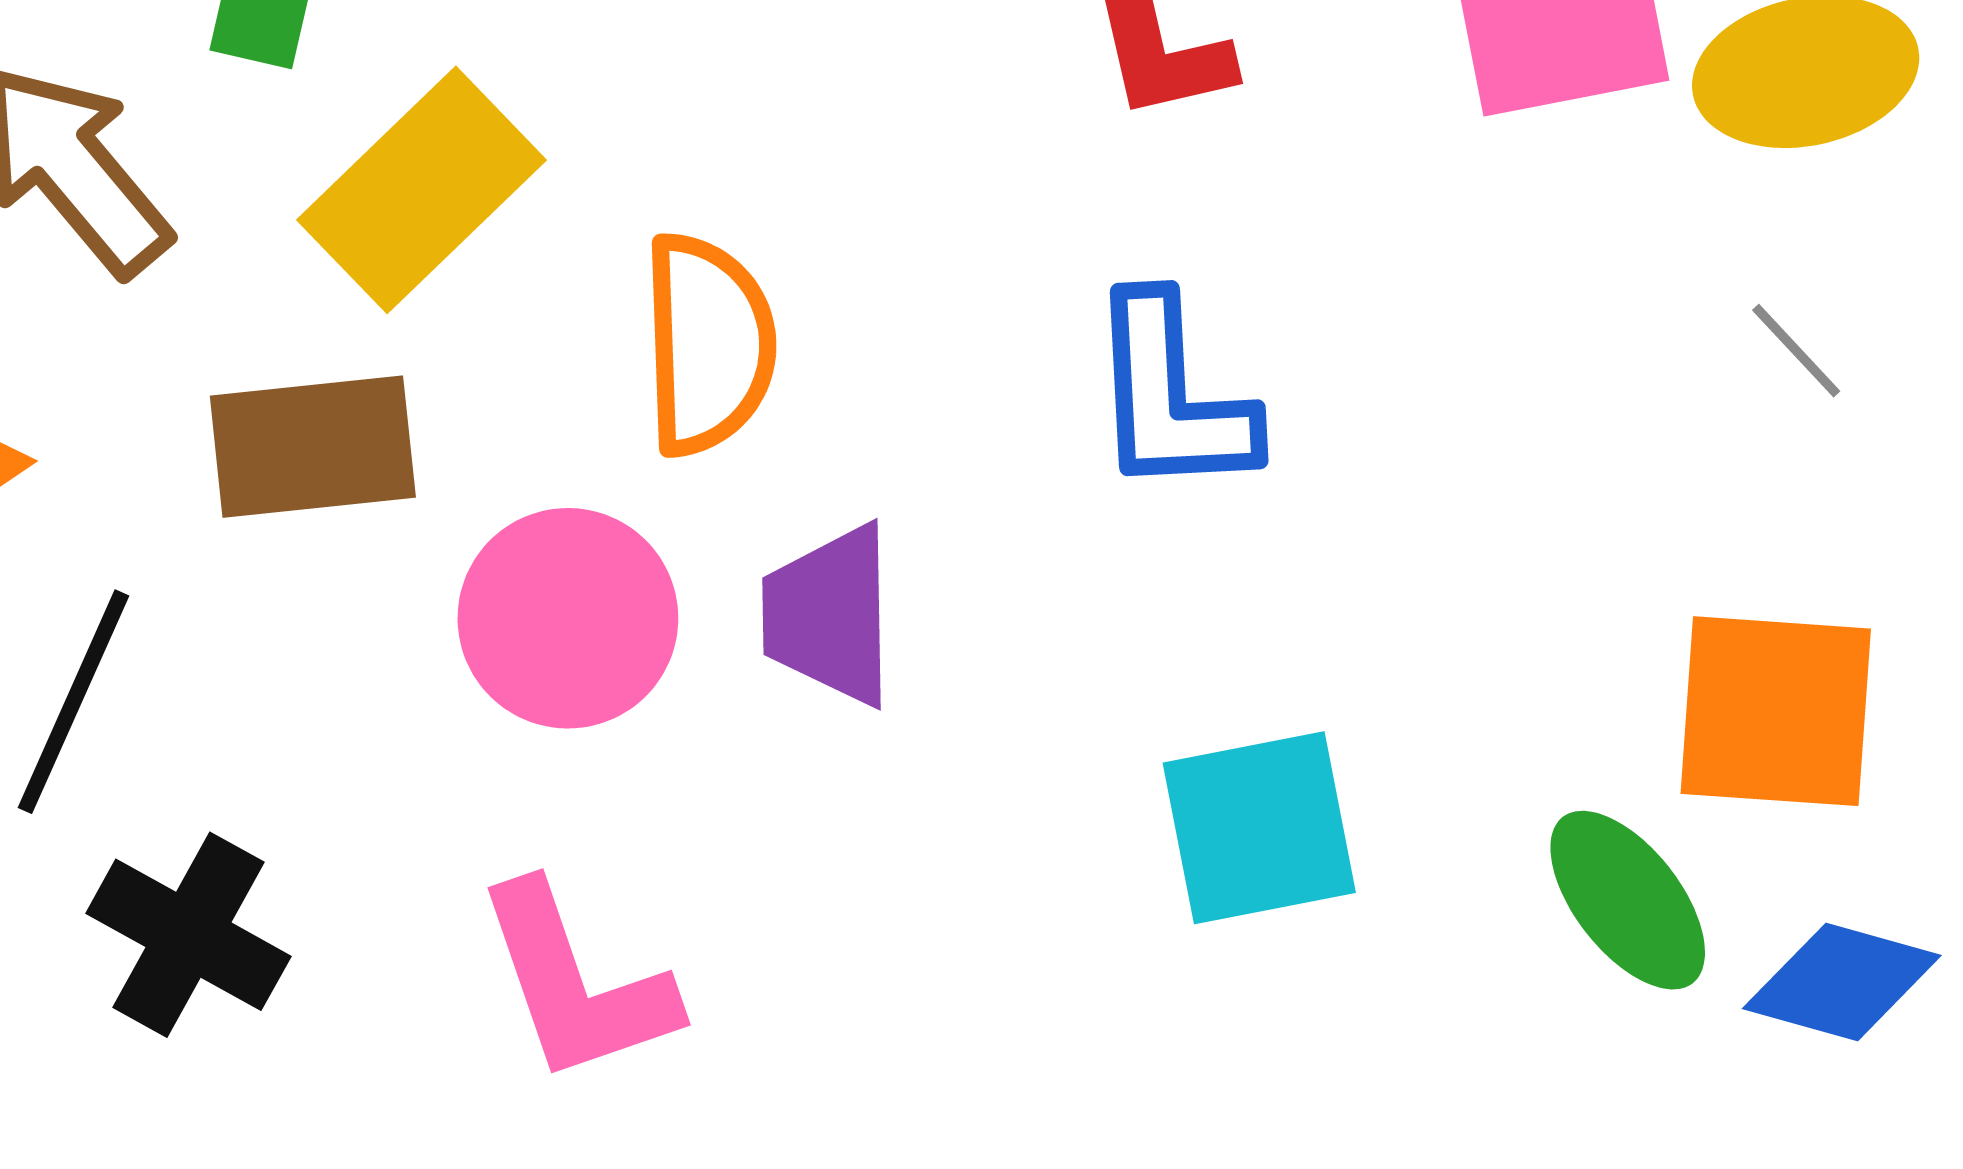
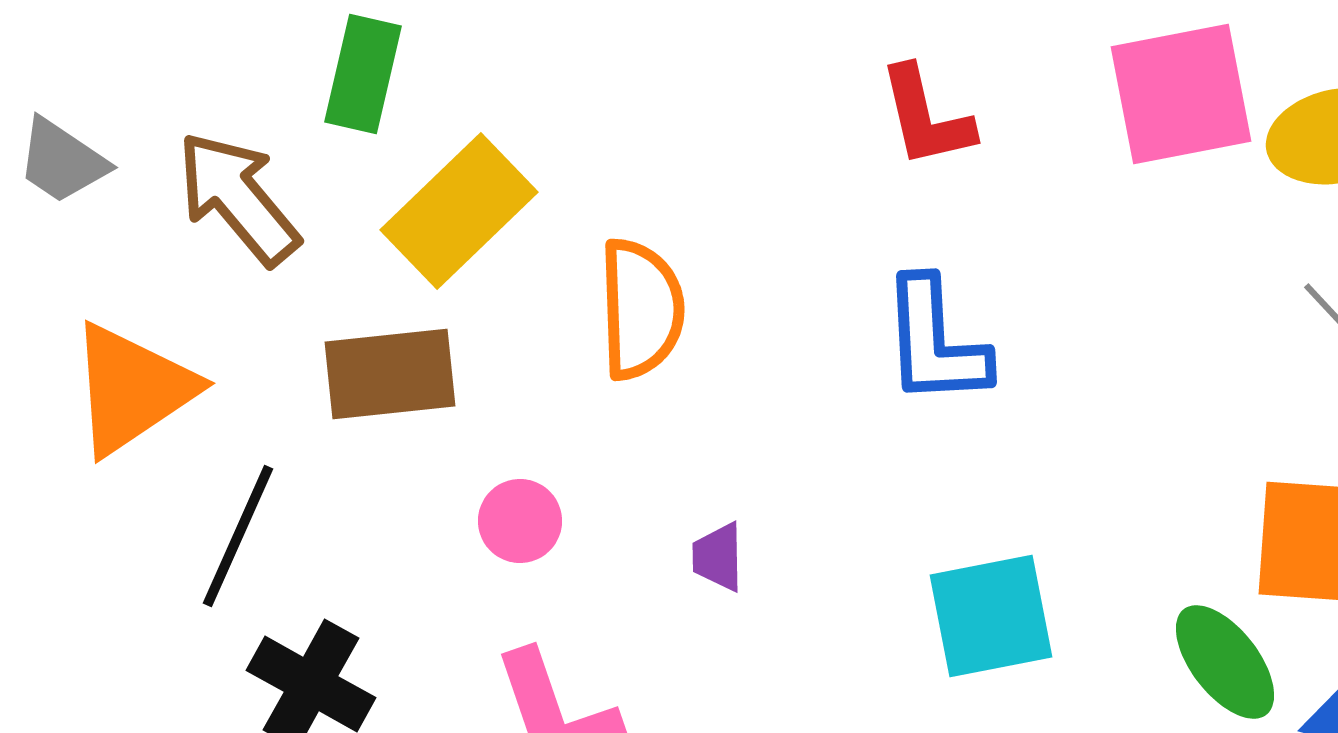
purple trapezoid: (829, 615) -> (718, 557), moved, size x0.6
pink circle: (568, 618) -> (520, 521), moved, size x0.6

